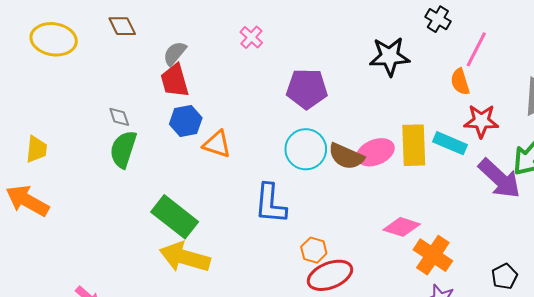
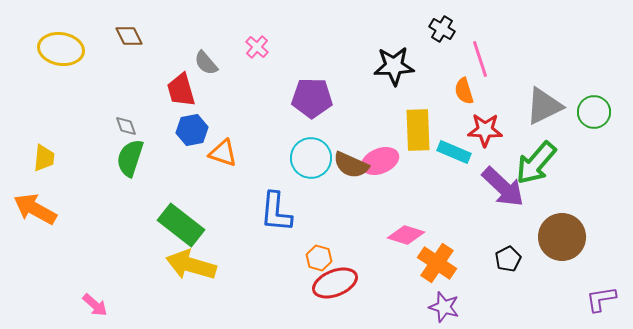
pink line: (476, 49) -> (480, 59), turned -45
gray semicircle: (175, 53) -> (206, 63), moved, turned -80
yellow rectangle: (414, 145) -> (418, 130), moved
black pentagon: (504, 276) -> (508, 259), moved

